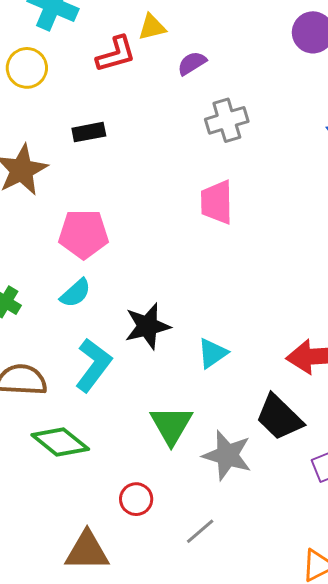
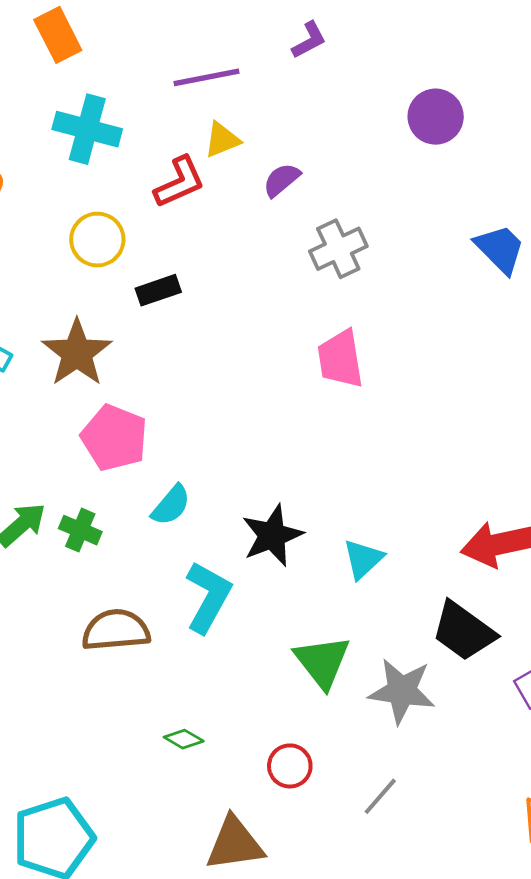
yellow circle: (27, 68) -> (97, 240), moved
pink pentagon: (84, 234) -> (114, 438), moved, turned 30
green diamond: (60, 442) -> (184, 739), moved, size x0.5

